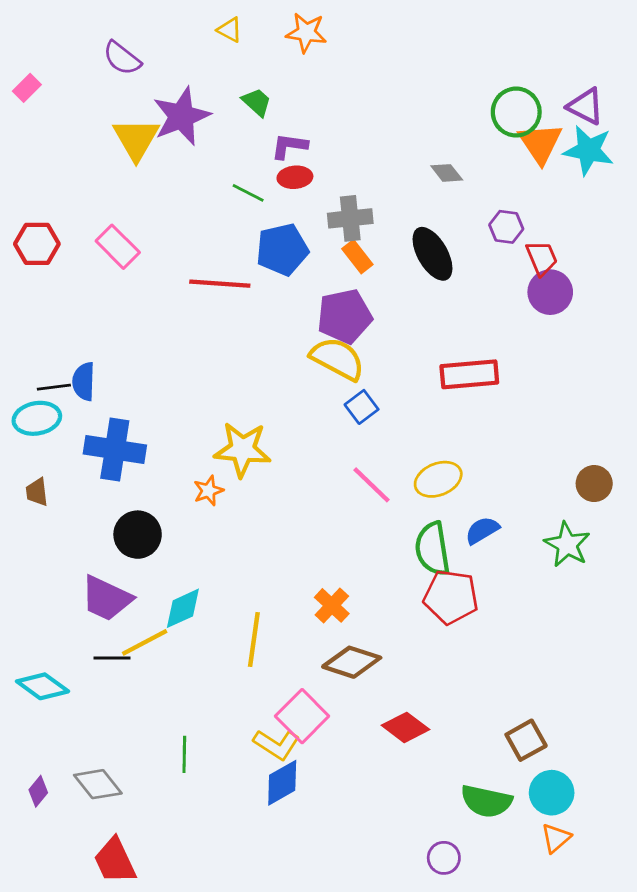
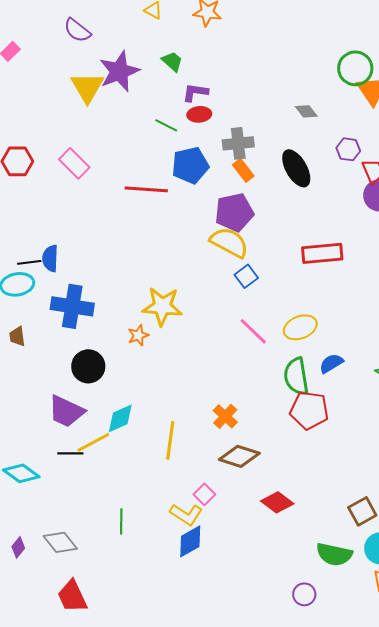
pink square: (302, 716) -> (204, 494), size x0.6

